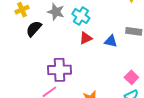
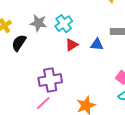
cyan cross: (81, 16) -> (64, 24), turned 30

